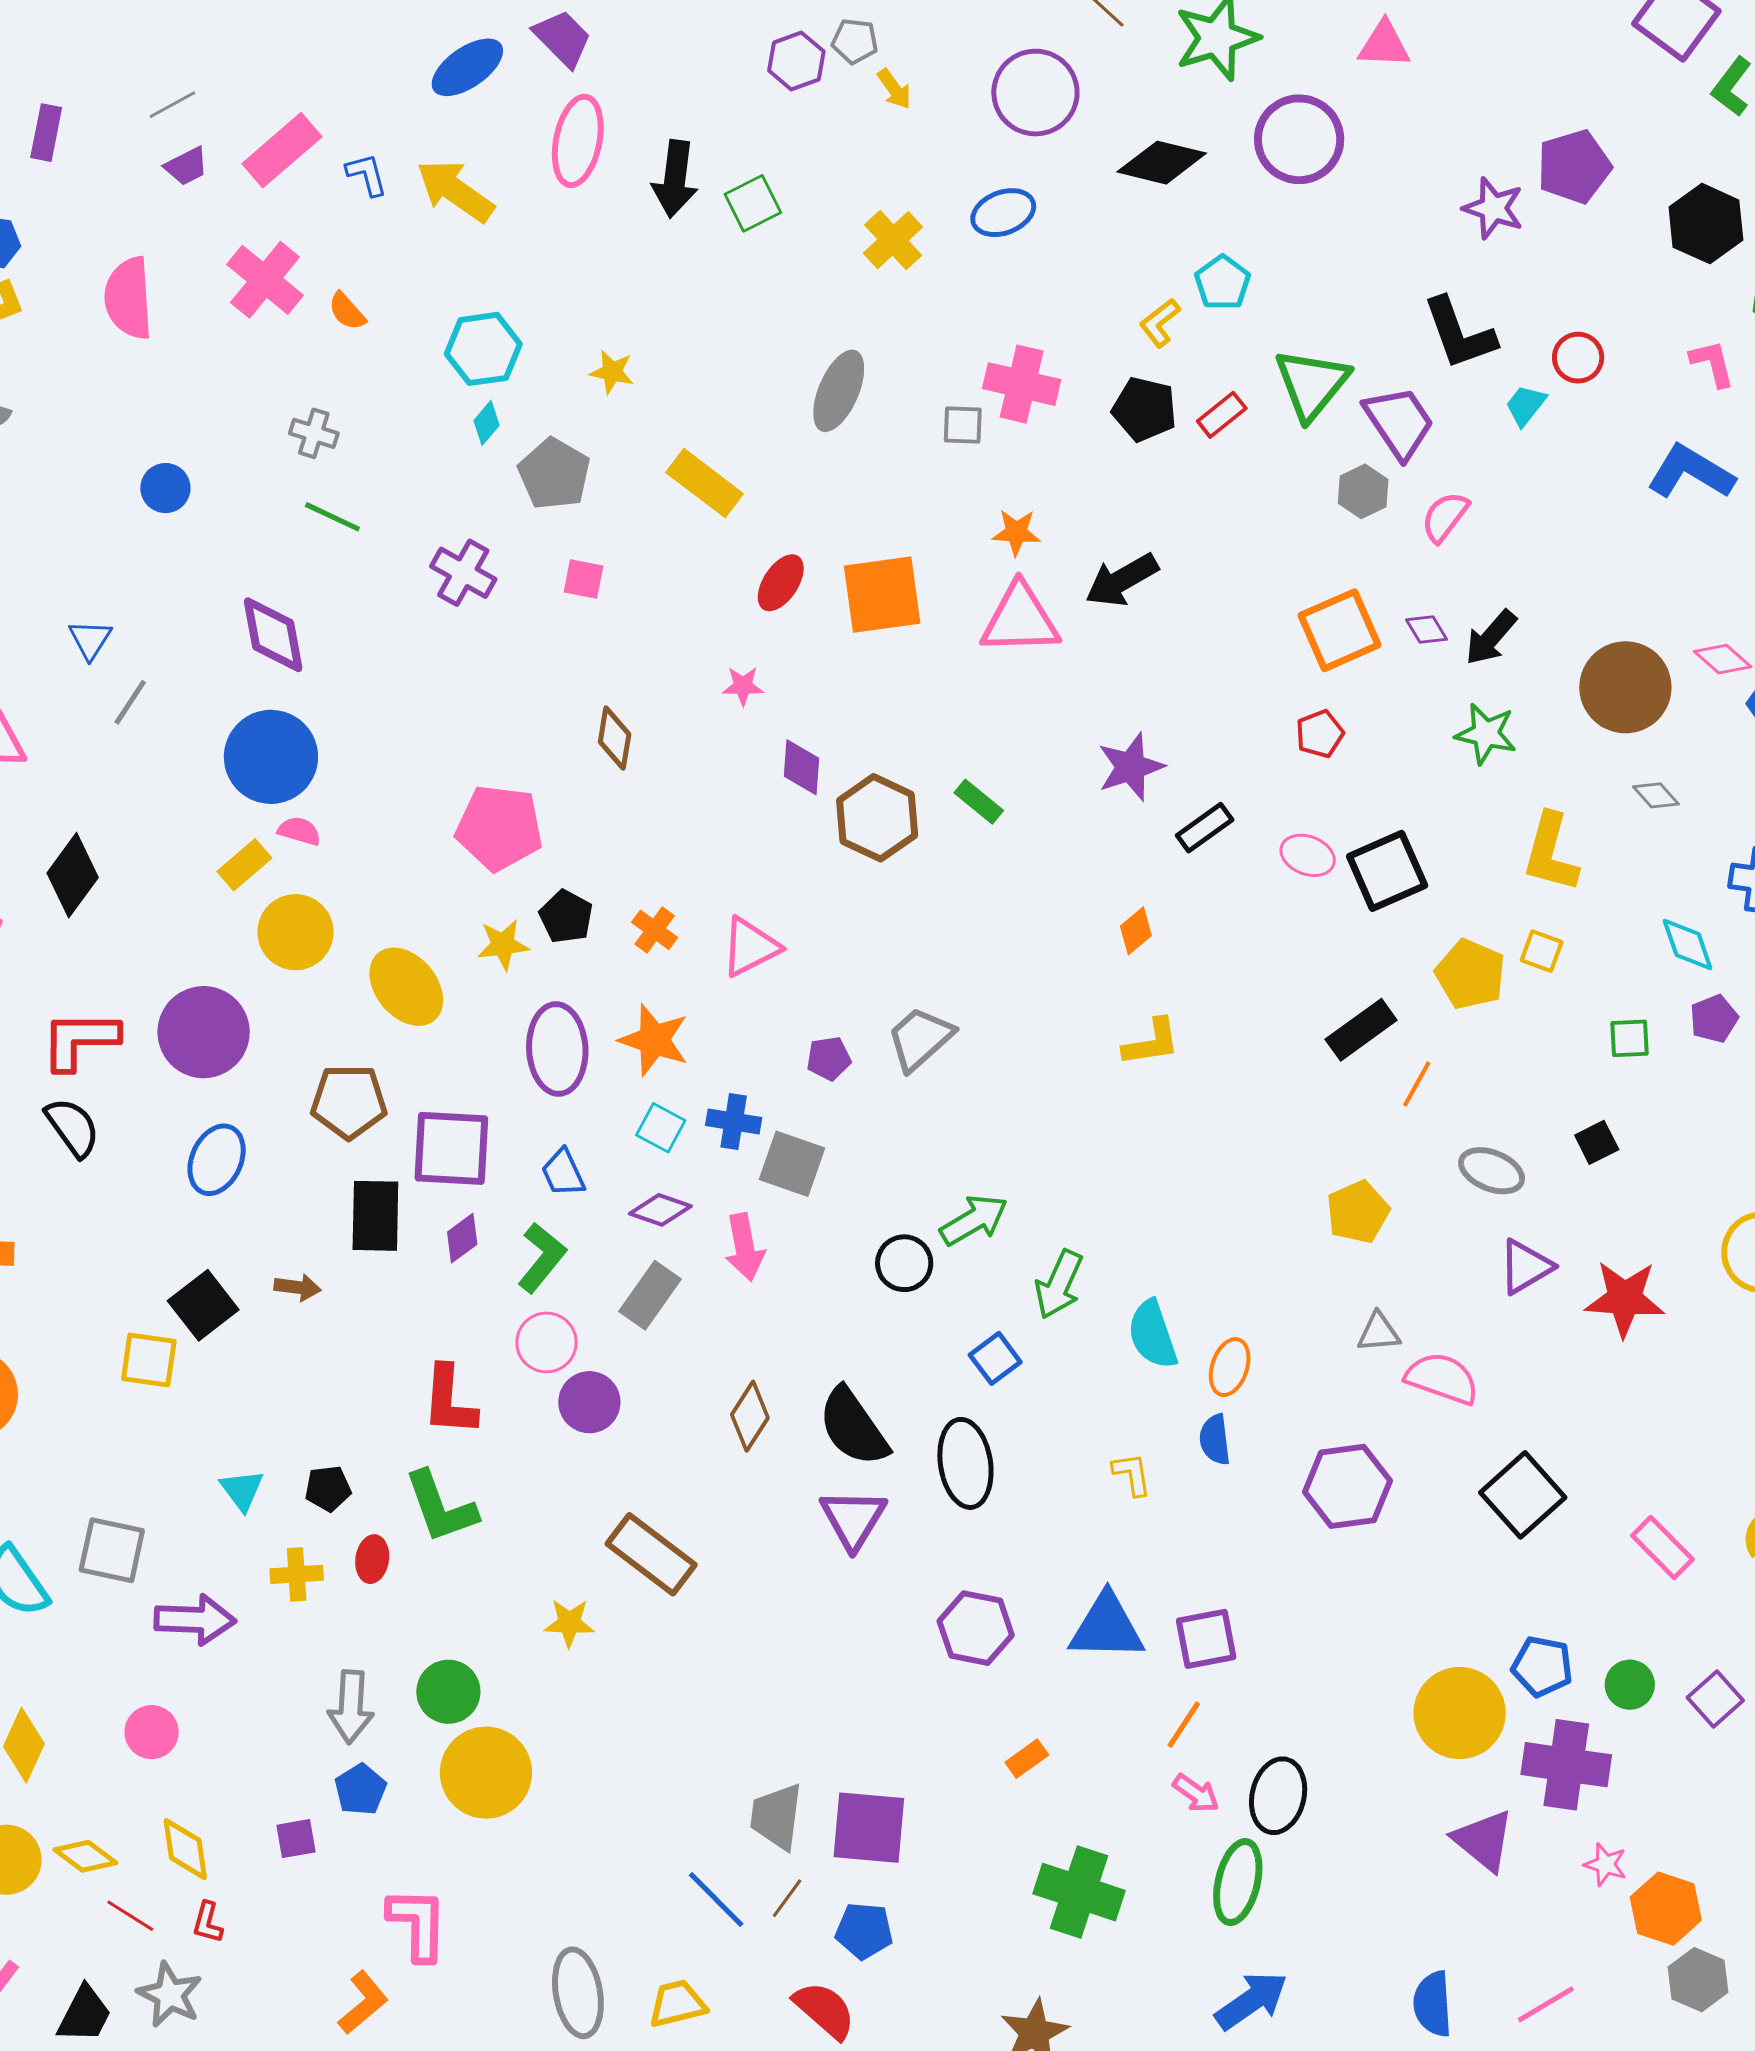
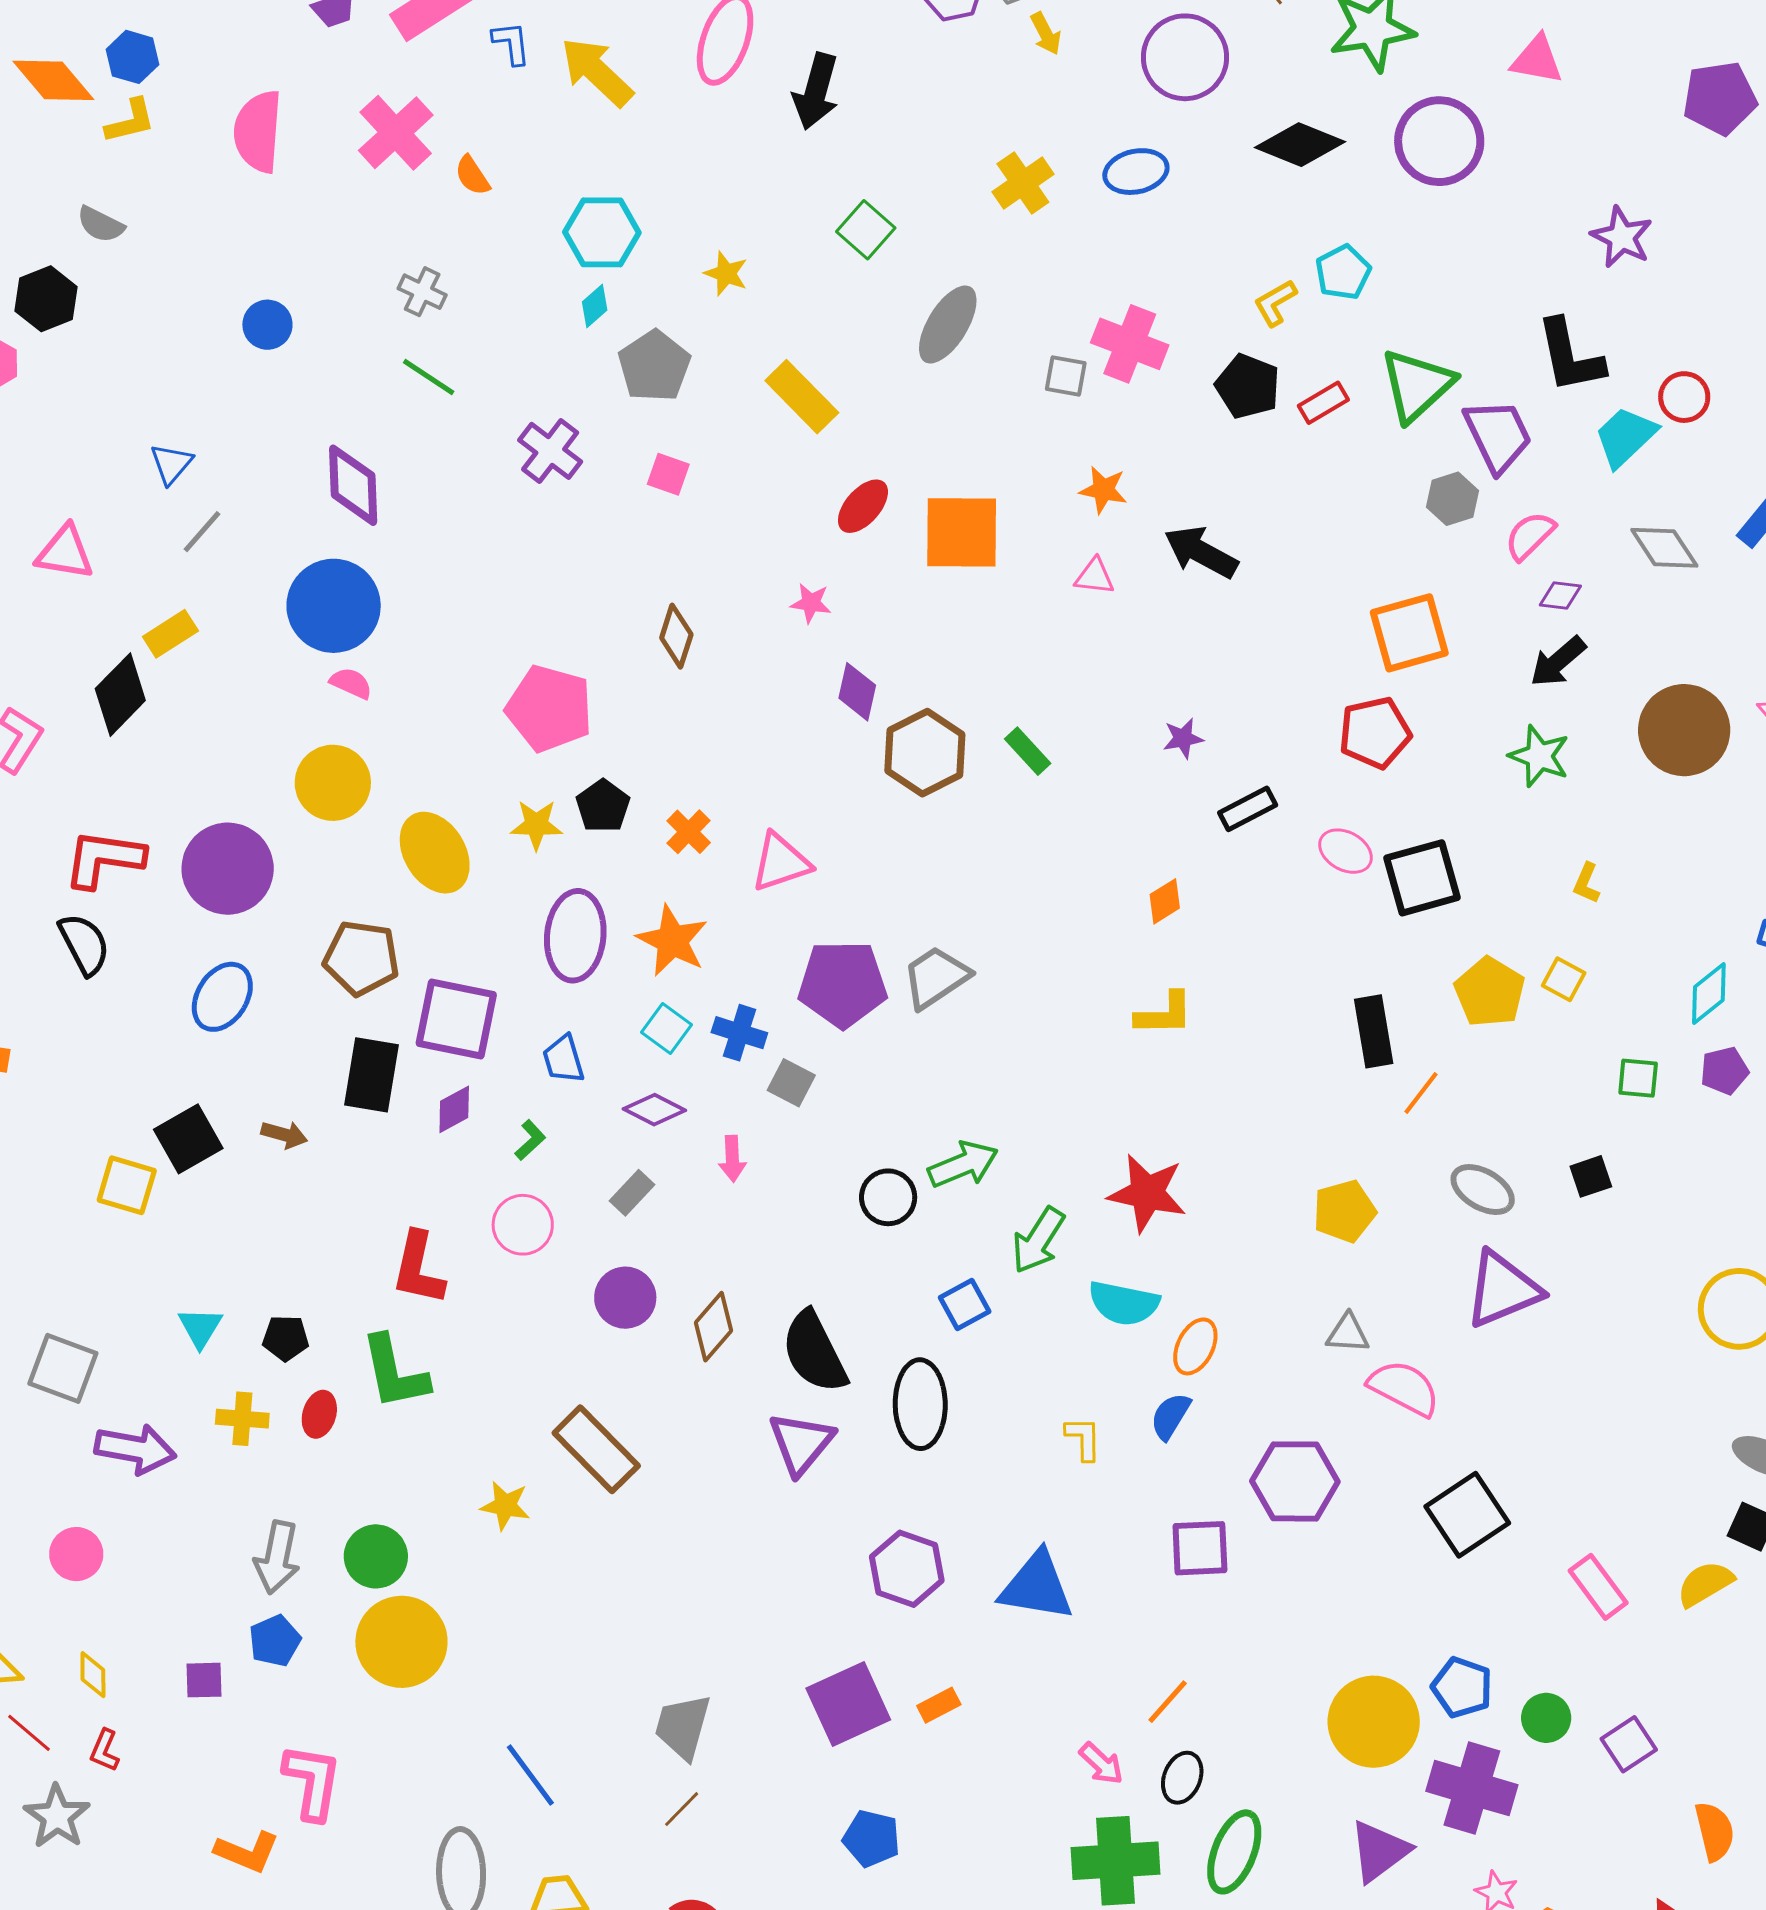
purple pentagon: (1574, 167) -> (1720, 98), moved
green square: (753, 203) -> (866, 230), moved, turned -30
cyan trapezoid: (1526, 405) -> (1625, 437), size x1.5
black arrow: (1122, 580) -> (1201, 552), turned 50
pink triangle: (1020, 619) -> (1095, 576), size x0.5
purple diamond: (1427, 629) -> (1560, 595), moved, turned -60
red pentagon: (1320, 734) -> (1375, 733), size x1.5
purple star: (1131, 767) -> (1183, 738), size x0.6
gray diamond: (1656, 795) -> (1664, 548), moved, size x1.5
yellow L-shape: (1551, 853) -> (1586, 883), size x0.5
yellow rectangle: (244, 865) -> (170, 634), moved
cyan diamond: (1688, 944) -> (1709, 994), turned 62
black rectangle: (1361, 1030) -> (1374, 1031), turned -72
purple pentagon: (829, 1058) -> (843, 984), size x2.0
gray square: (792, 1164) -> (791, 1083), size x0.7
pink arrow: (745, 1247) -> (732, 1159), size x0.7
green L-shape: (542, 1258) -> (530, 1140), size x0.6
purple triangle: (1526, 1267) -> (1503, 1289), size x1.4
gray rectangle: (650, 1295) -> (632, 1193), size x0.7
red star: (1625, 1299) -> (1147, 1193), moved
cyan semicircle: (1153, 1334) -> (1124, 1303), turned -68
purple circle: (589, 1402) -> (625, 1298), moved
blue semicircle: (1215, 1440) -> (1170, 1416), turned 30
purple square: (1206, 1639) -> (1200, 1548), moved
orange line: (1184, 1725) -> (1168, 1702), moved
black ellipse: (1278, 1796) -> (1182, 1778), size x0.7
purple square: (869, 1828) -> (848, 1704), moved, turned -38
purple triangle: (1484, 1840) -> (1379, 1851), turned 36
yellow diamond: (185, 1849) -> (93, 1675), size x0.7
green ellipse: (1238, 1882) -> (1234, 1852), moved
green cross: (1079, 1892) -> (1116, 1861), moved, turned -30
blue line: (716, 1899) -> (530, 1775), moved
blue pentagon: (864, 1931) -> (872, 1838), moved
orange L-shape: (363, 2003) -> (247, 1852), turned 54

